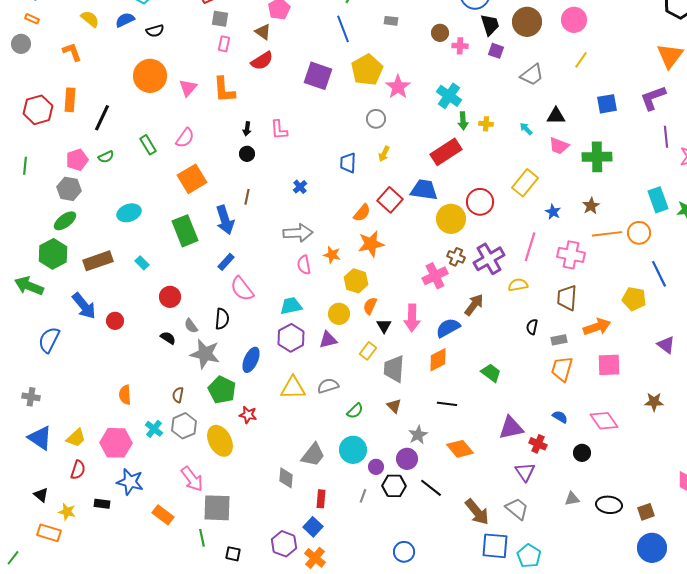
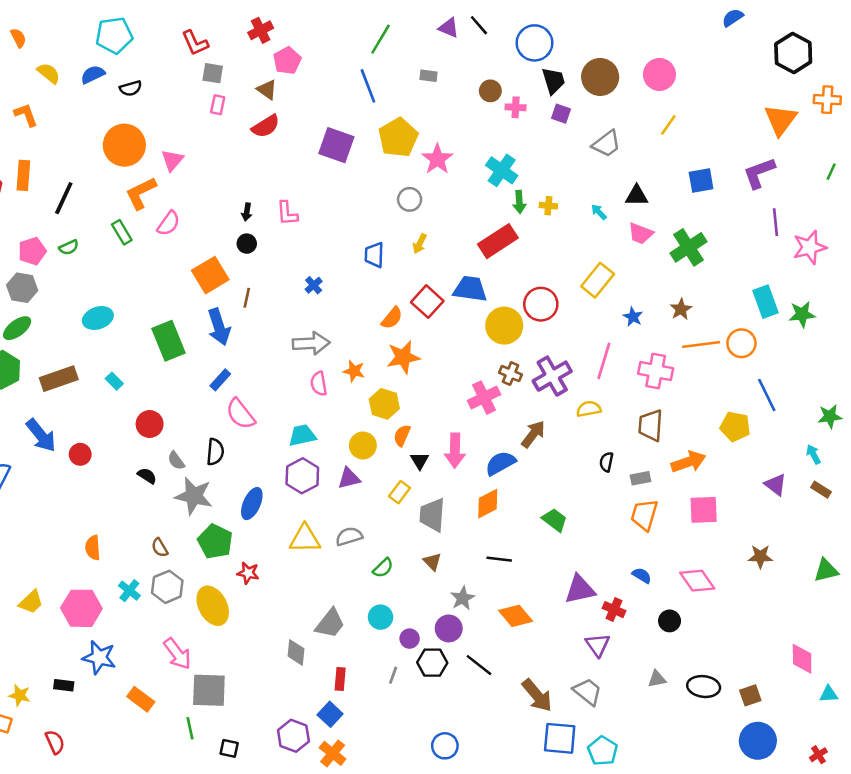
orange L-shape: (224, 90) -> (141, 193), moved, turned 68
green cross: (597, 157) -> (688, 247), turned -32
orange square: (192, 179) -> (210, 275), moved
brown semicircle: (178, 395) -> (160, 548), turned -42
cyan circle: (353, 450) -> (381, 617), size x0.7
red semicircle: (78, 470) -> (55, 742), moved, turned -42

